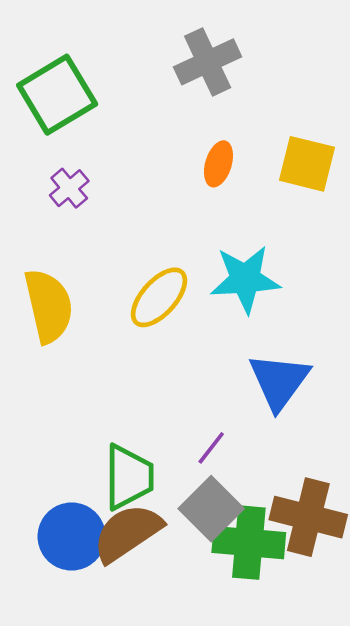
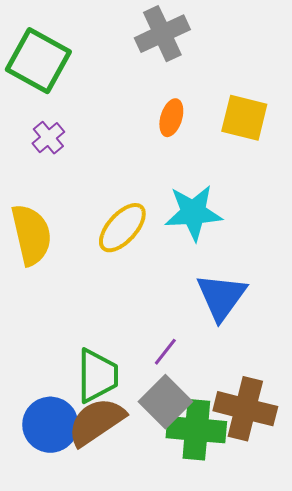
green square: (57, 95) -> (38, 61), turned -30

